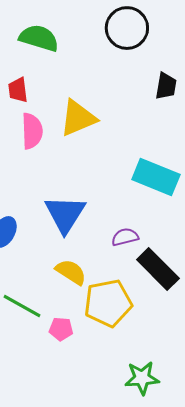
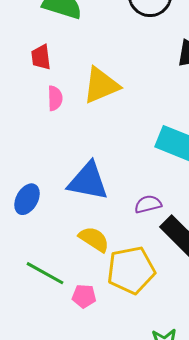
pink semicircle: (32, 131) -> (55, 98), size x0.7
blue triangle: (65, 214) -> (88, 181), turned -51

